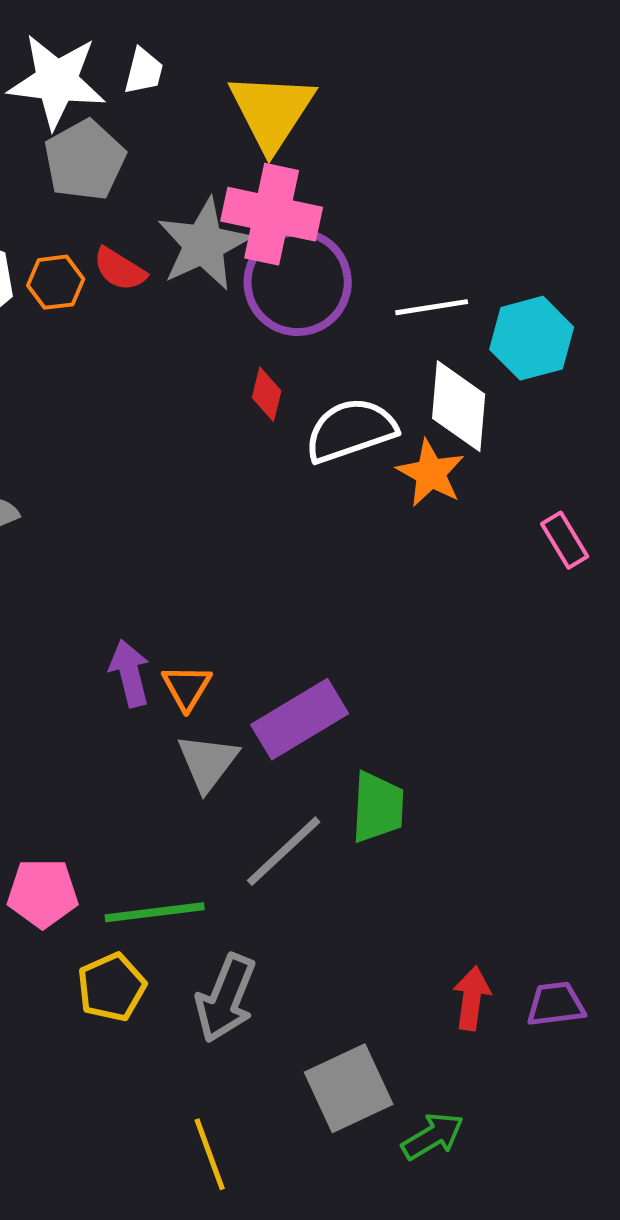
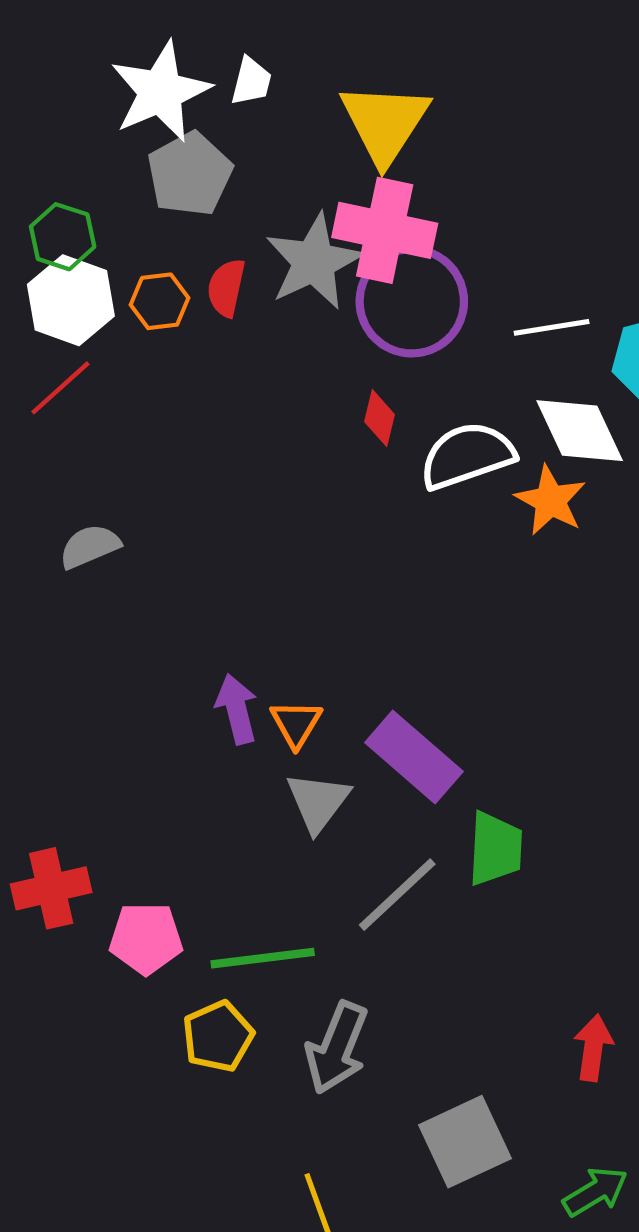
white star: (57, 81) -> (161, 92), turned -30
red semicircle: (120, 269) -> (226, 288), turned 70
white diamond: (459, 406) -> (580, 431), turned -30
purple rectangle: (300, 719) -> (414, 757), turned 72
green arrow: (433, 1136) -> (595, 1192), moved

